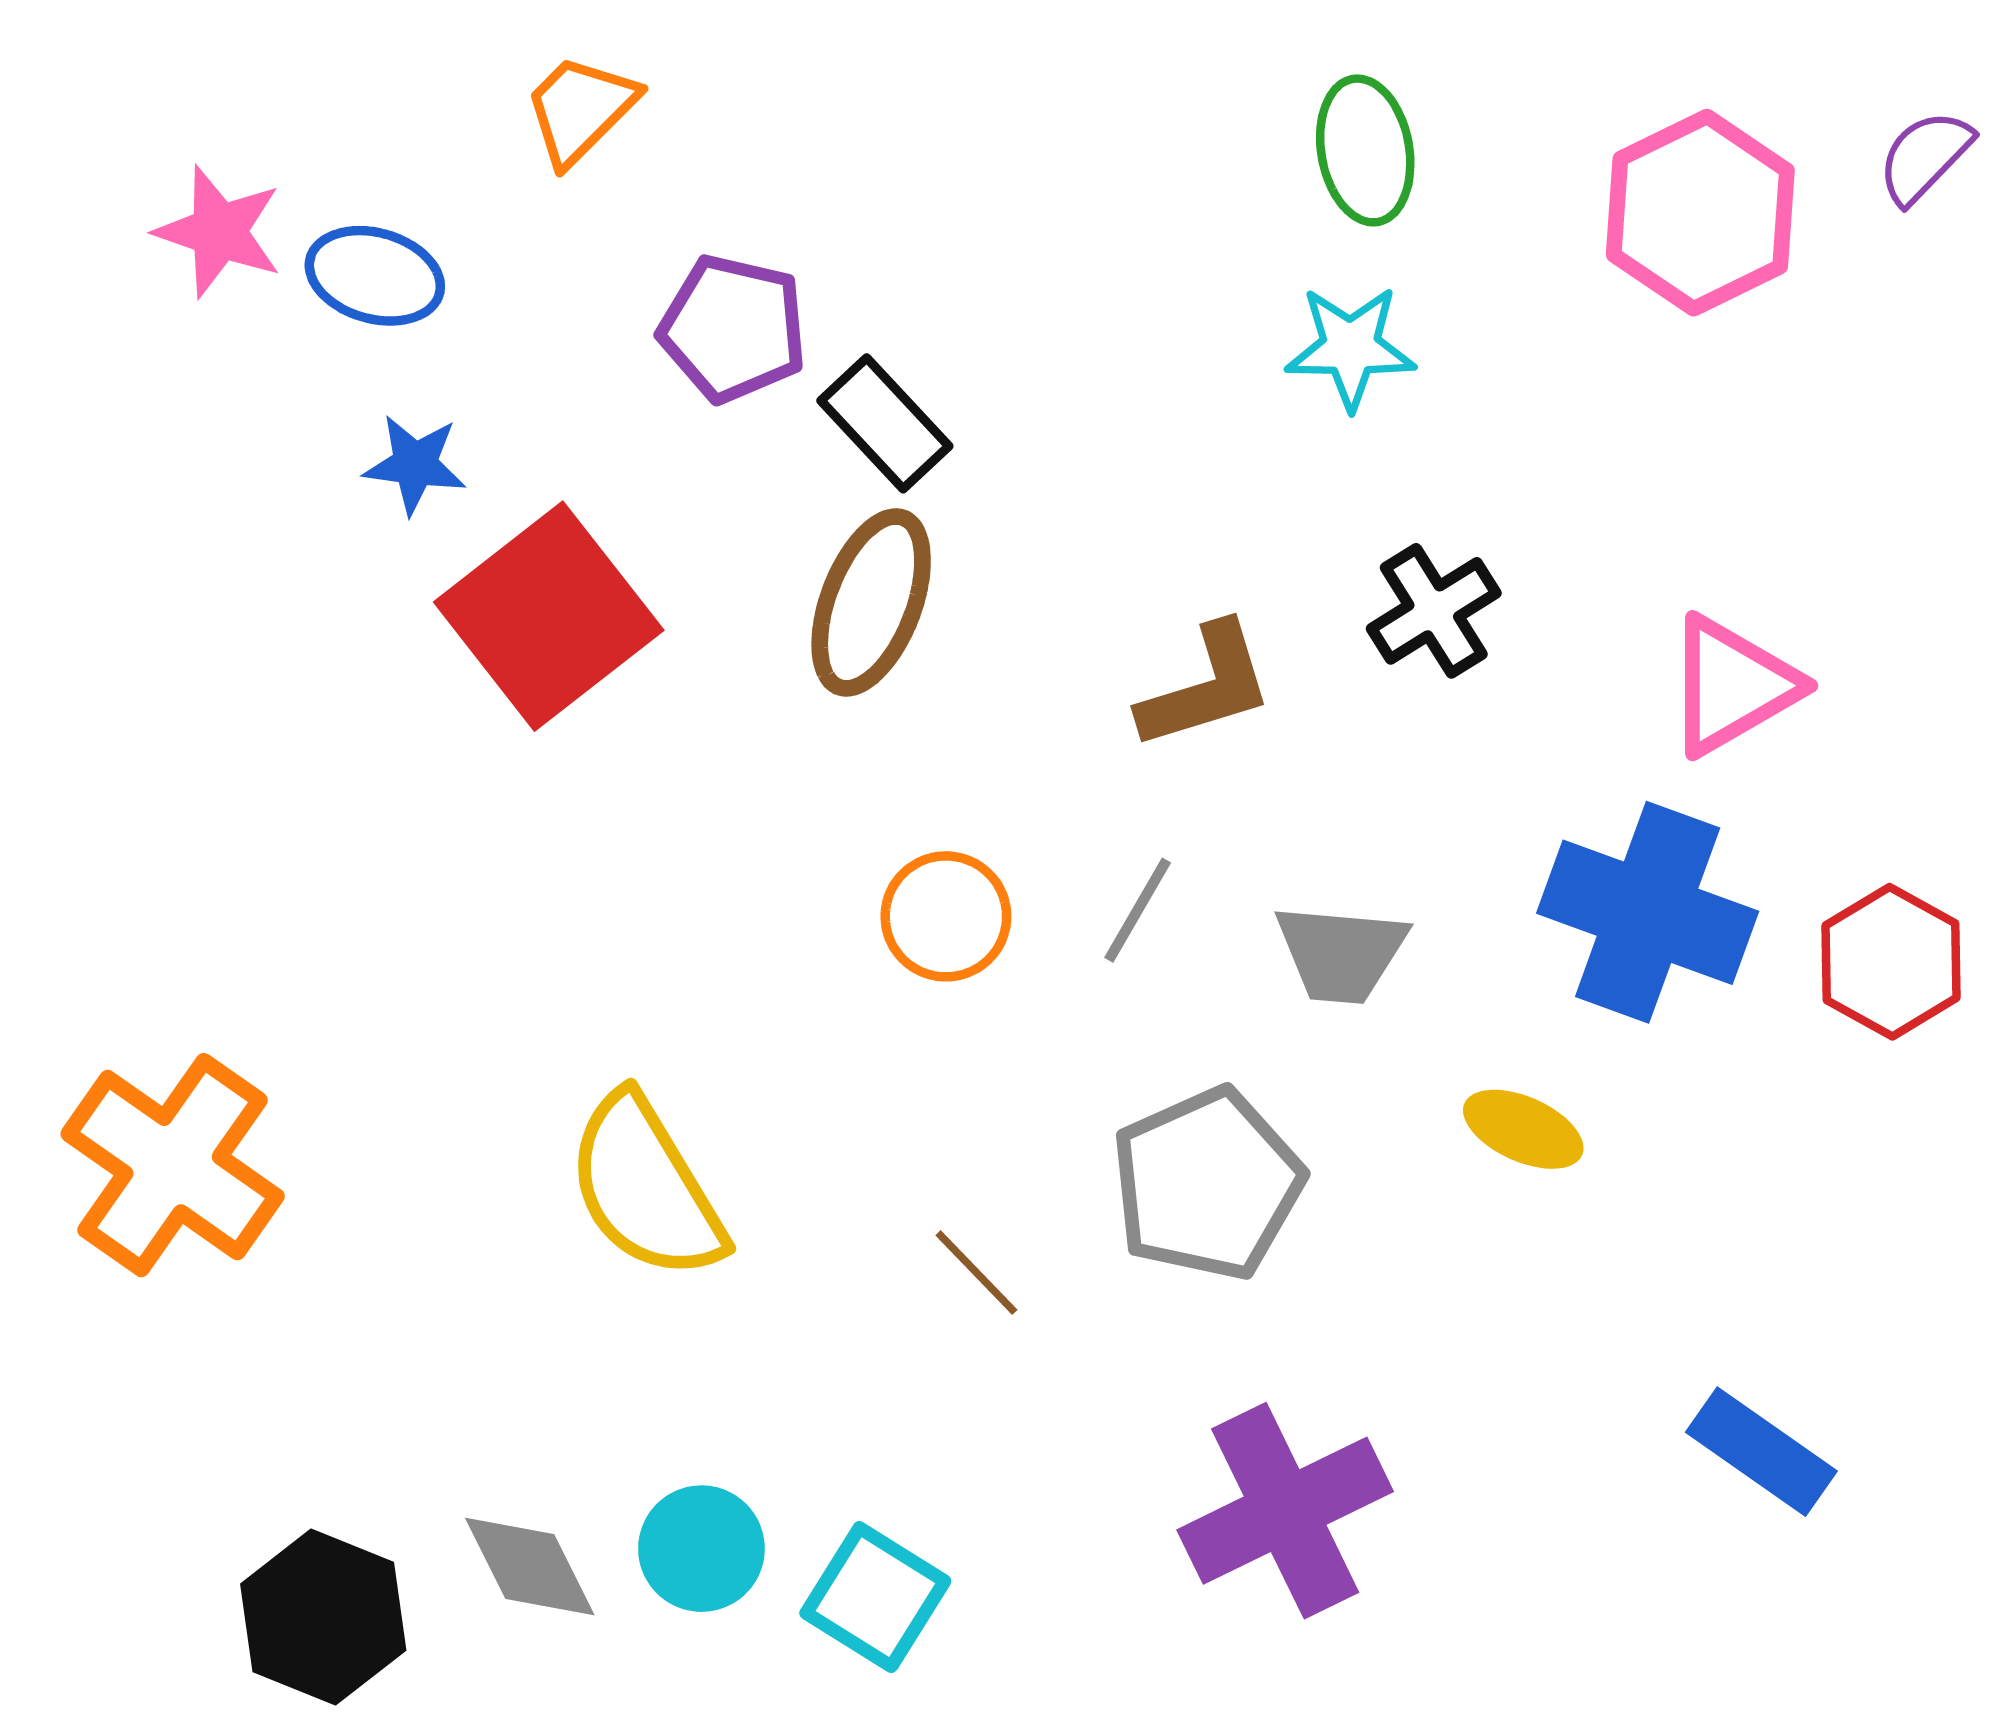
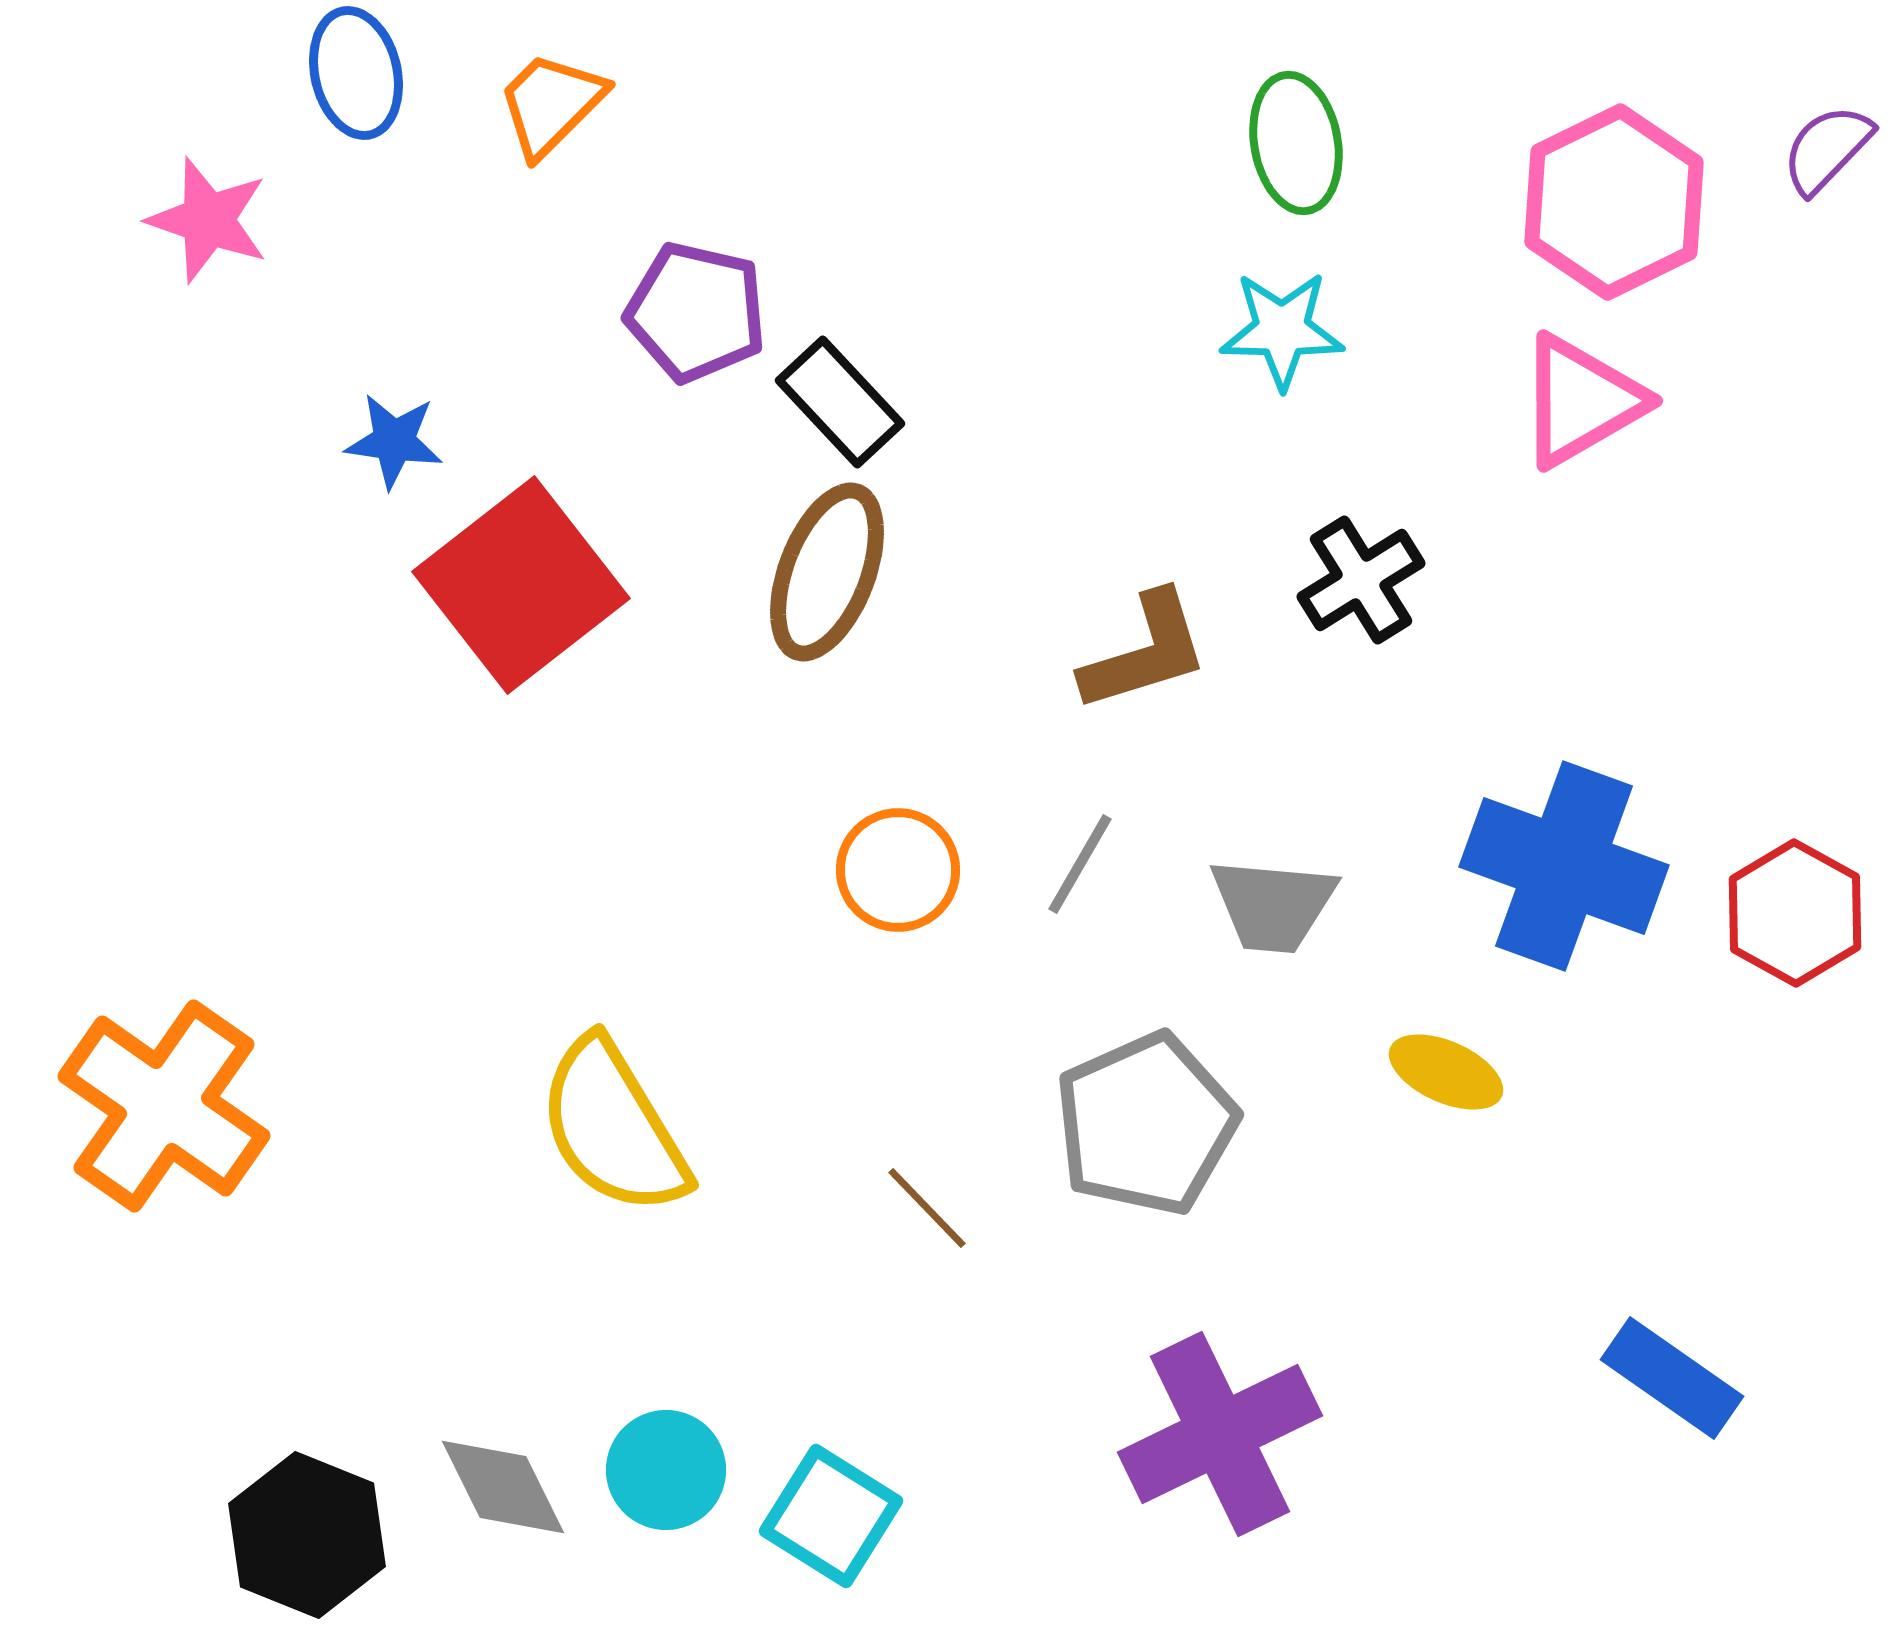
blue ellipse: (375, 276) -> (356, 73), moved, turned 61
pink triangle: (1732, 686) -> (1581, 401), moved

